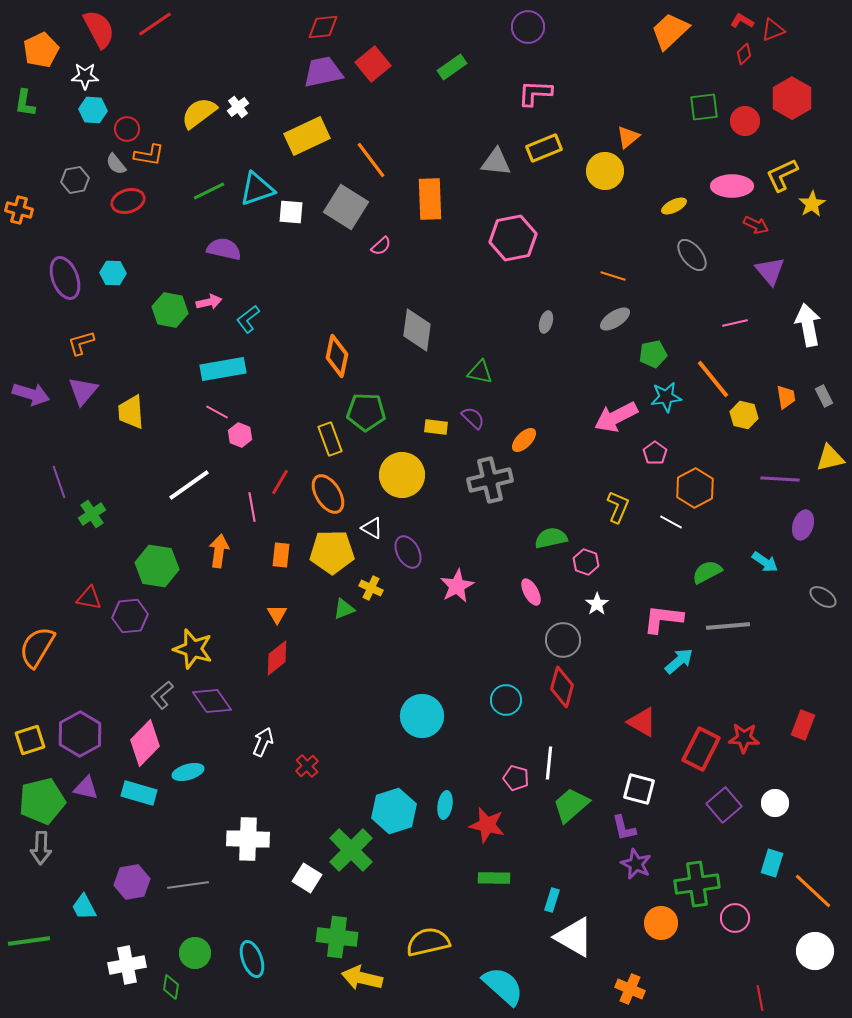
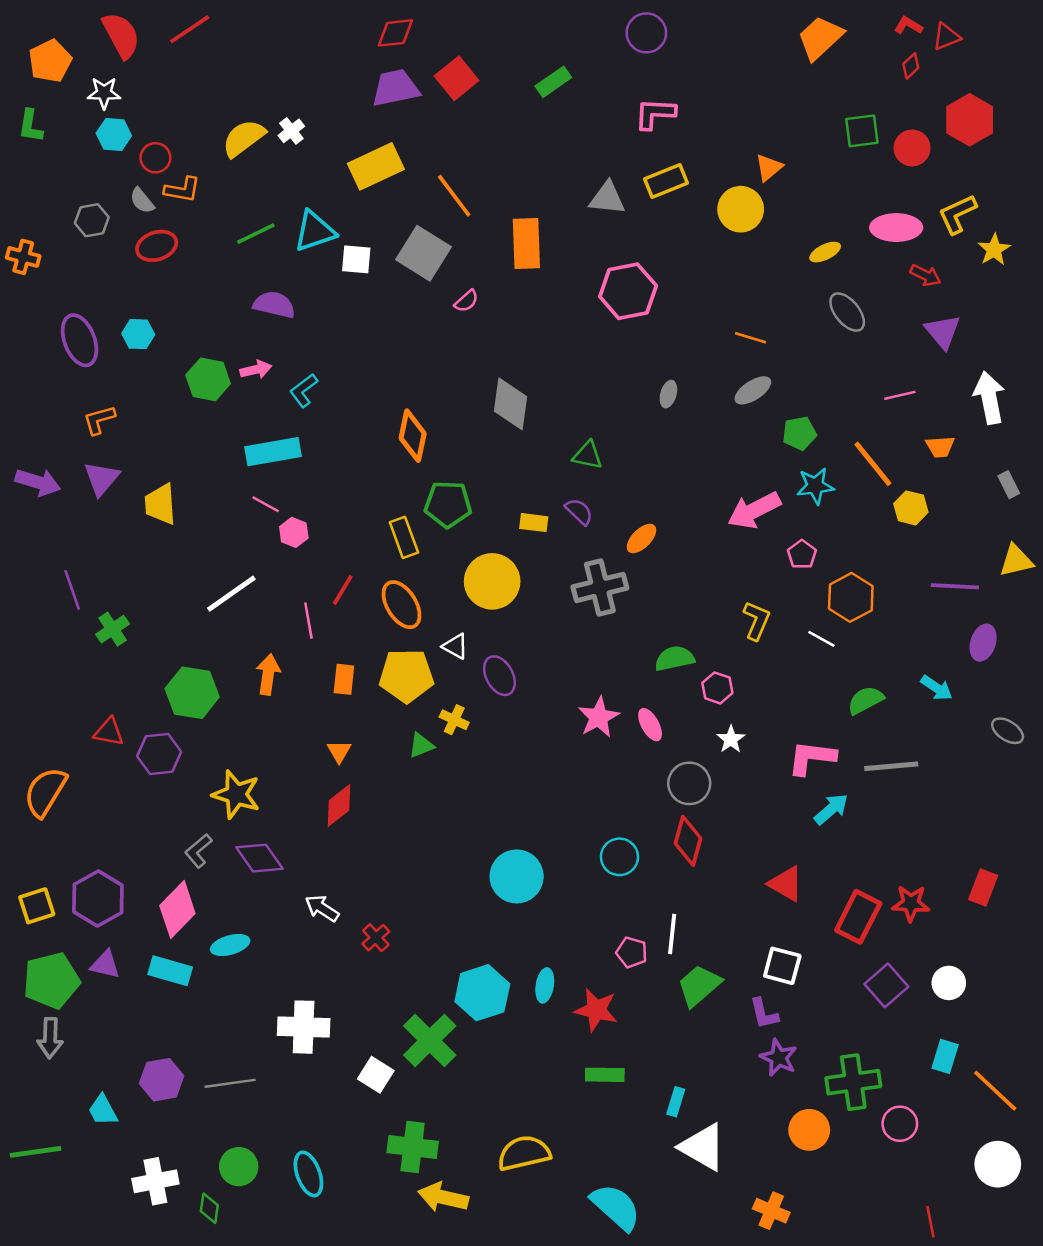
orange trapezoid: (786, 397) -> (940, 447), moved, turned 95
pink star: (457, 586) -> (599, 717), moved
white arrow: (263, 742) -> (322, 908), turned -80

